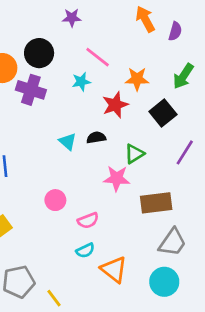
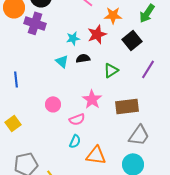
cyan star: (81, 82) -> (73, 38), moved
pink star: (117, 178) -> (92, 99), moved, turned 30
cyan semicircle: (85, 250) -> (75, 141), turned -40
orange triangle: (114, 270) -> (96, 155), turned -30

